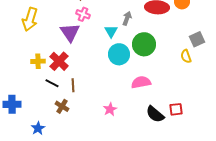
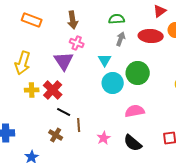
gray arrow: (127, 18) -> (121, 39), moved
yellow arrow: (30, 19) -> (23, 63), moved
black line: (52, 83) -> (64, 112), moved
brown line: (73, 85) -> (79, 125), moved
black semicircle: (155, 114) -> (133, 143), moved

